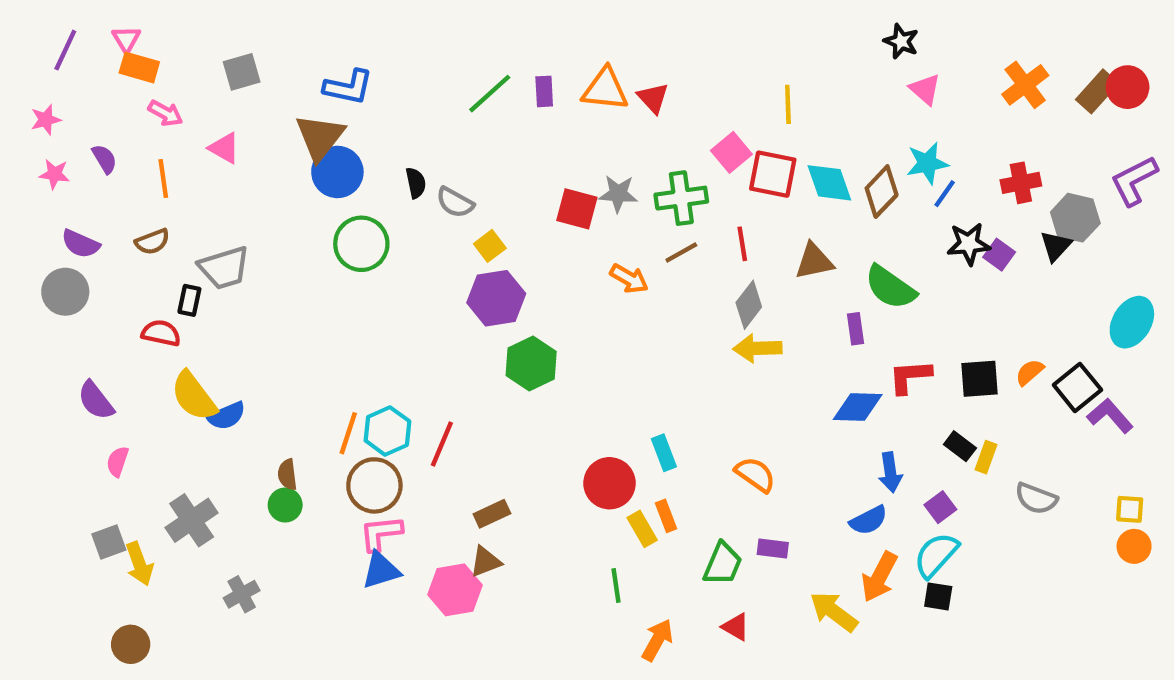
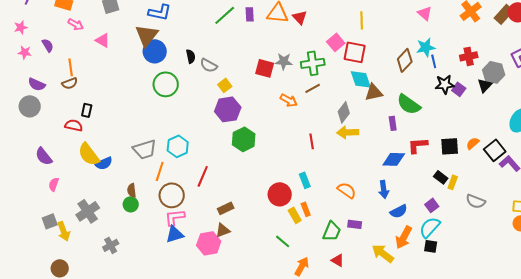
orange line: (163, 178) -> (71, 67), moved
cyan diamond: (829, 183) -> (361, 79), moved
blue line: (945, 194) -> (434, 61), turned -48
red line: (742, 244) -> (312, 141), moved
gray trapezoid: (224, 268) -> (145, 149), moved
cyan hexagon: (387, 431) -> (178, 146), moved
blue arrow: (890, 472) -> (384, 189), moved
green line: (616, 586) -> (283, 241), turned -42

